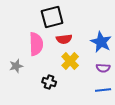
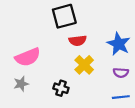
pink semicircle: (36, 44) -> (28, 57), moved, turned 70
gray star: (16, 66) -> (21, 84), moved

